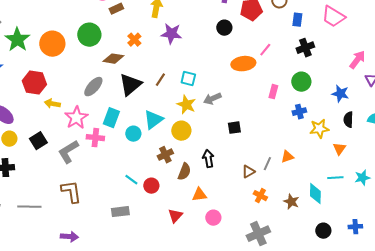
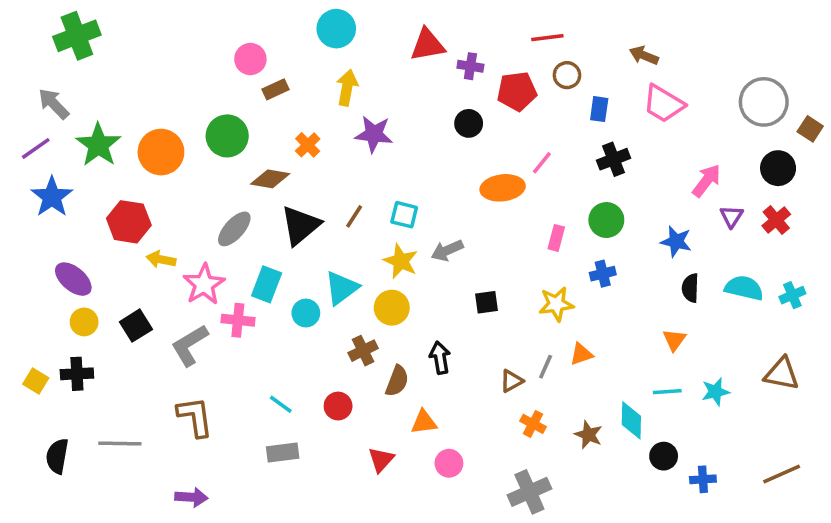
yellow star: (319, 129) -> (556, 304), moved
cyan line: (131, 180) -> (281, 404), moved
black circle: (323, 231) -> (664, 456), moved

